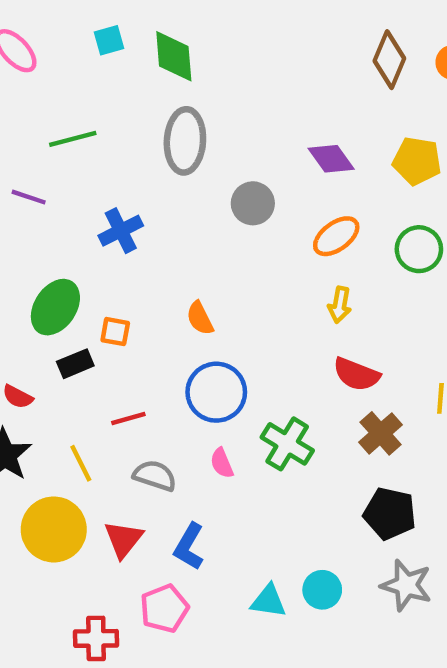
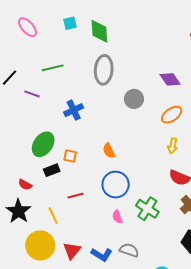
gray semicircle: (155, 476) -> (129, 250), moved
blue L-shape: (189, 546) -> (102, 254), turned -90

